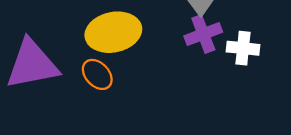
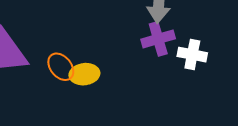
yellow ellipse: (113, 32) -> (84, 74), moved, size x0.6

